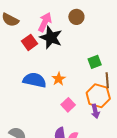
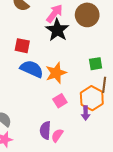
brown circle: (76, 17) -> (87, 15), size x1.5
red square: (29, 42) -> (22, 46), moved, turned 35
orange star: (59, 79) -> (56, 73), size x1.5

